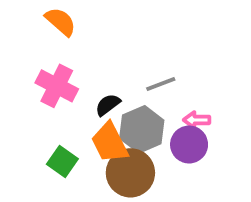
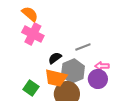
pink cross: (57, 86) -> (33, 34), moved
orange trapezoid: (110, 143) -> (56, 78), turned -50

